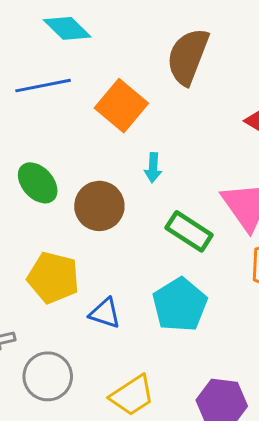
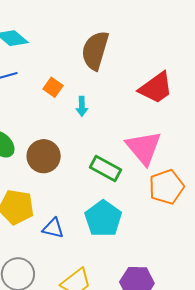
orange square: (121, 106) -> (53, 87), size x0.6
cyan arrow: (153, 168) -> (82, 106), moved

